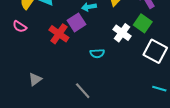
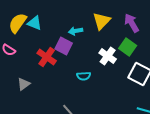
purple square: (77, 22) -> (64, 46), turned -30
gray triangle: (35, 79) -> (24, 84), moved

